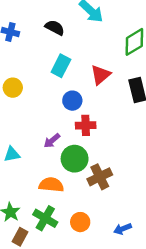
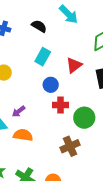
purple arrow: (52, 141) -> (19, 111), moved
green circle: (75, 159) -> (84, 118), moved
orange semicircle: (51, 185) -> (23, 135), moved

